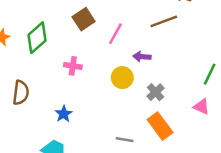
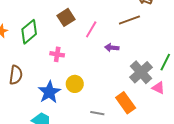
yellow circle: (122, 78) -> (75, 84), moved
gray cross: (156, 92) -> (141, 72), moved, size x1.6
blue star: (64, 114) -> (49, 92), size x1.6

